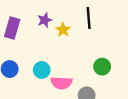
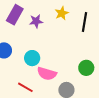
purple star: (45, 20) -> (36, 21), moved
yellow star: (63, 30) -> (62, 13), moved

